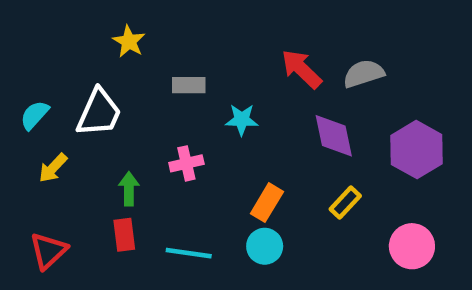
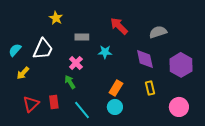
red arrow: (301, 69) -> (119, 26), moved
pink cross: (186, 163) -> (76, 63), moved, turned -32
green arrow: (129, 189) -> (70, 82), moved, turned -32
yellow rectangle: (345, 203) -> (150, 88), turned -56
red triangle: (48, 251) -> (31, 104), moved
cyan line: (189, 253) -> (82, 110), turned 42

